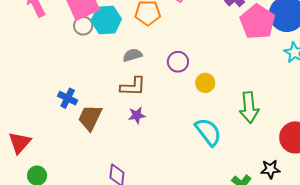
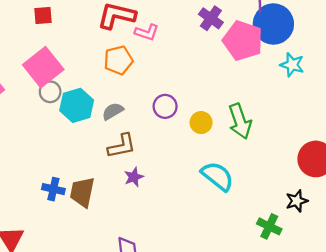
cyan hexagon: (106, 20) -> (77, 105), moved
blue cross: (68, 98) -> (53, 189), moved
green arrow: (249, 107) -> (240, 121), moved

